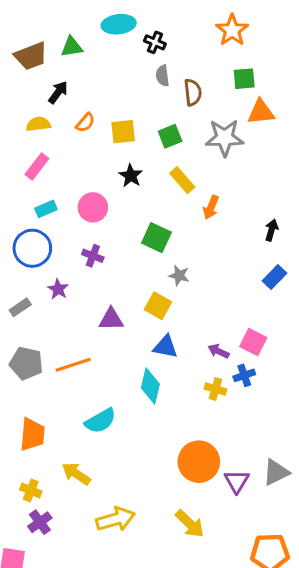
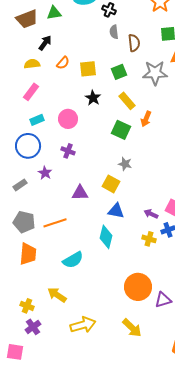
green square: (156, 238) -> (121, 130), moved
orange trapezoid: (32, 434) -> (28, 254), moved
purple triangle: (237, 481) -> (163, 300), turned 42

